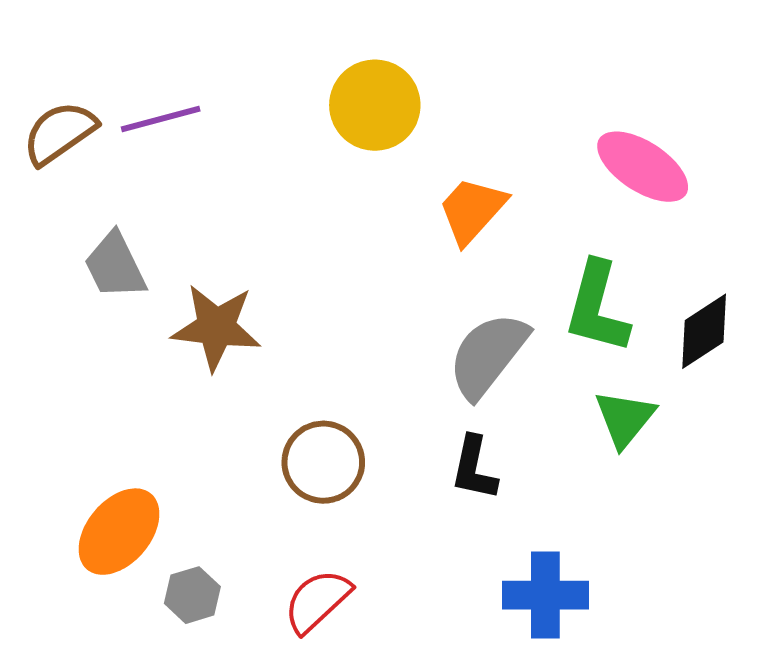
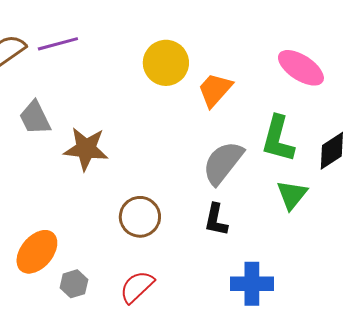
yellow circle: (375, 105) -> (166, 63), moved

